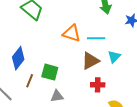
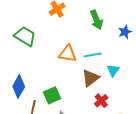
green square: (50, 72) -> (52, 95), turned -30
red cross: (98, 85) -> (101, 101), turned -32

